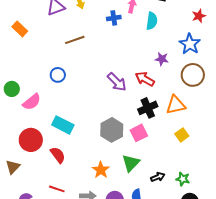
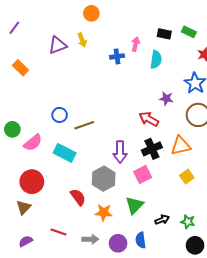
brown line: (75, 40) -> (84, 125), moved
purple arrow: (117, 82) -> (120, 152), moved, turned 45
cyan rectangle: (63, 125) -> (65, 153), moved
gray hexagon: (112, 130) -> (104, 179), moved
red semicircle: (58, 155) -> (78, 197), moved
brown triangle: (13, 167) -> (24, 207), moved
orange star: (101, 170) -> (104, 212), turned -30

